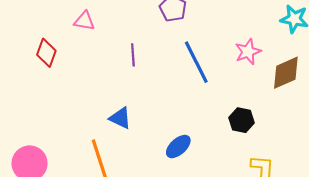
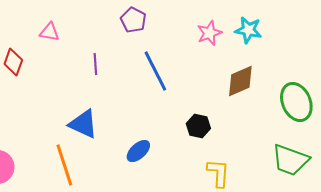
pink star: (248, 52) -> (209, 33), moved
blue triangle: (120, 118) -> (83, 124), size x1.4

